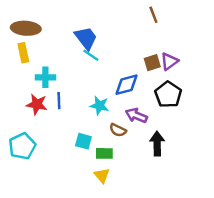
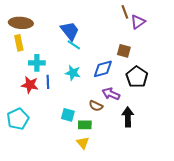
purple triangle: (169, 61) -> (138, 22), moved
brown square: (152, 63) -> (124, 51), turned 32
cyan star: (99, 106) -> (73, 73), moved

